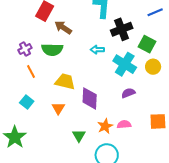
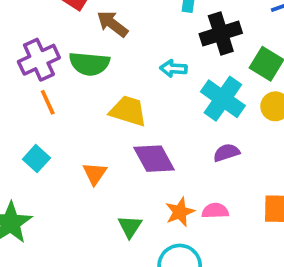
purple cross: (25, 49) -> (39, 60), size x1.5
yellow trapezoid: (65, 82) -> (128, 111), moved
purple diamond: (90, 98) -> (154, 159), turned -35

